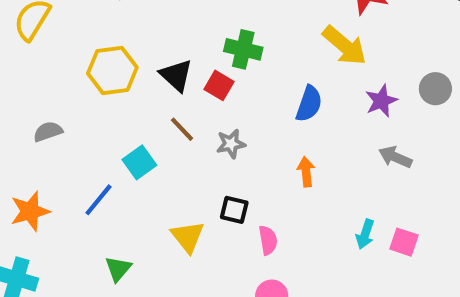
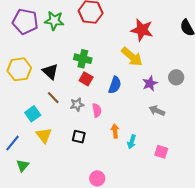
red square: (219, 85) -> (86, 79), moved
orange arrow: (306, 172) -> (115, 131), moved
blue line: (99, 200) -> (13, 143), moved
cyan arrow: (365, 234) -> (132, 142), moved
yellow triangle: (188, 237) -> (44, 135), moved
pink semicircle: (268, 240) -> (97, 110), moved

